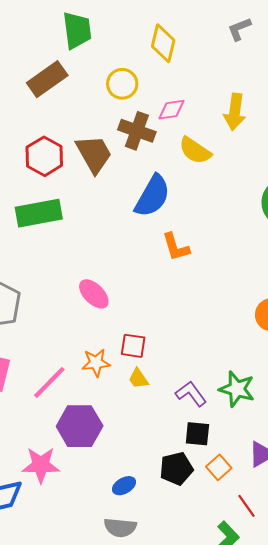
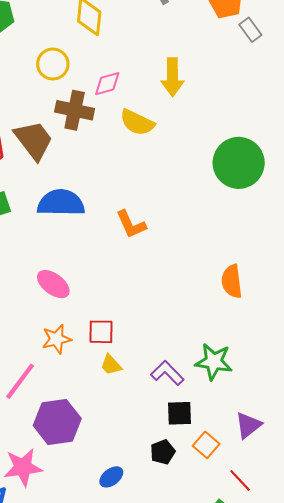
blue semicircle: (152, 196) -> (61, 203), moved, turned -111
orange star: (96, 363) -> (57, 339), moved
black pentagon: (176, 469) -> (163, 452), size x0.7

